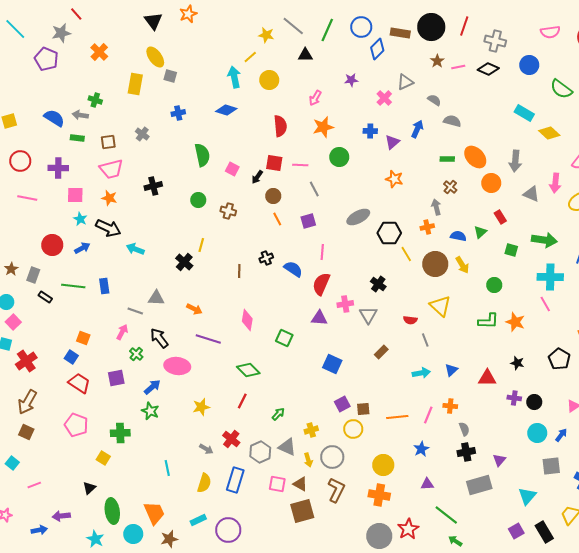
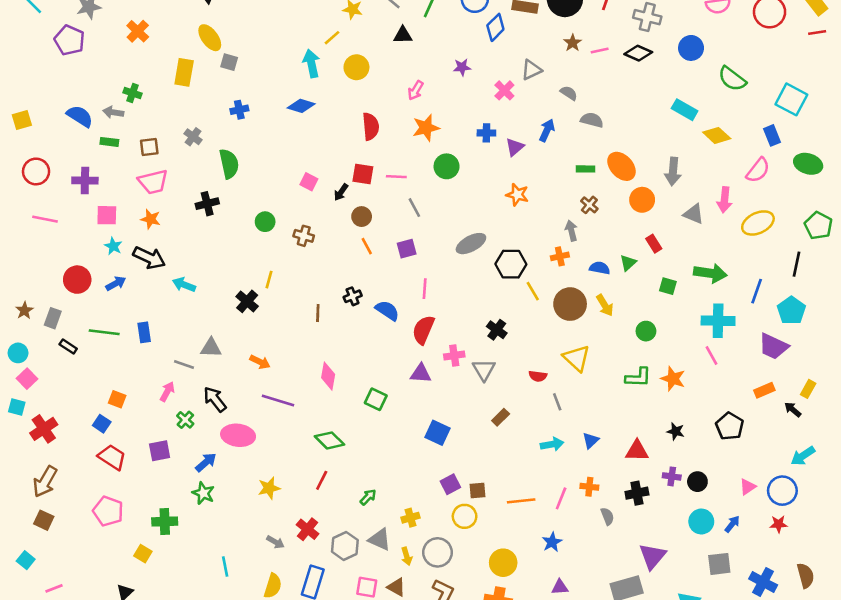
green semicircle: (202, 155) -> (229, 164), moved
black cross: (466, 452) -> (637, 493), moved
purple triangle: (499, 460) -> (652, 556), size x1.6

